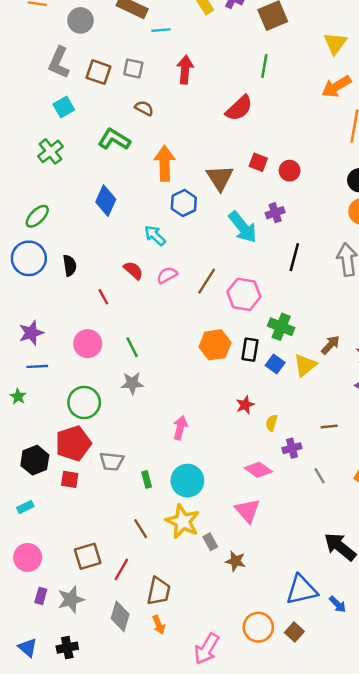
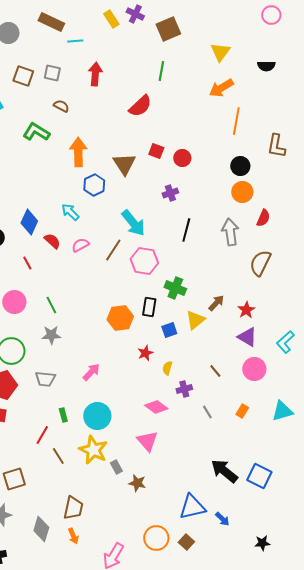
blue diamond: (106, 201) -> (29, 222), moved
cyan arrow: (243, 227) -> (133, 223), moved
orange hexagon: (215, 345) -> (120, 318), moved
blue square: (275, 364) -> (169, 330), moved, turned 35
brown line: (329, 427) -> (215, 371), turned 56
pink arrow: (180, 428) -> (91, 372), turned 30
gray trapezoid: (112, 461) -> (45, 379), moved
red line: (121, 569) -> (42, 435), moved

